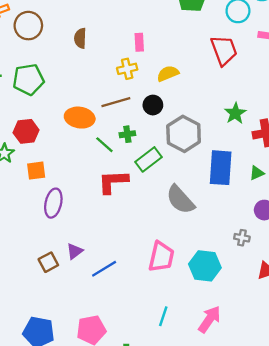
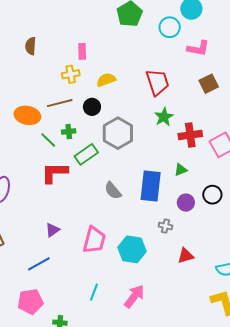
red trapezoid: (224, 50) -> (157, 82), moved
blue rectangle: (221, 168) -> (151, 186), moved
gray semicircle: (180, 200) -> (113, 191), size x0.7
purple triangle: (75, 251) -> (52, 230), moved
blue line: (104, 269) -> (39, 264), moved

